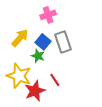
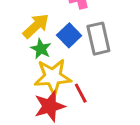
green star: (38, 56) -> (41, 49), moved
yellow star: (19, 76) -> (53, 77), moved, turned -30

